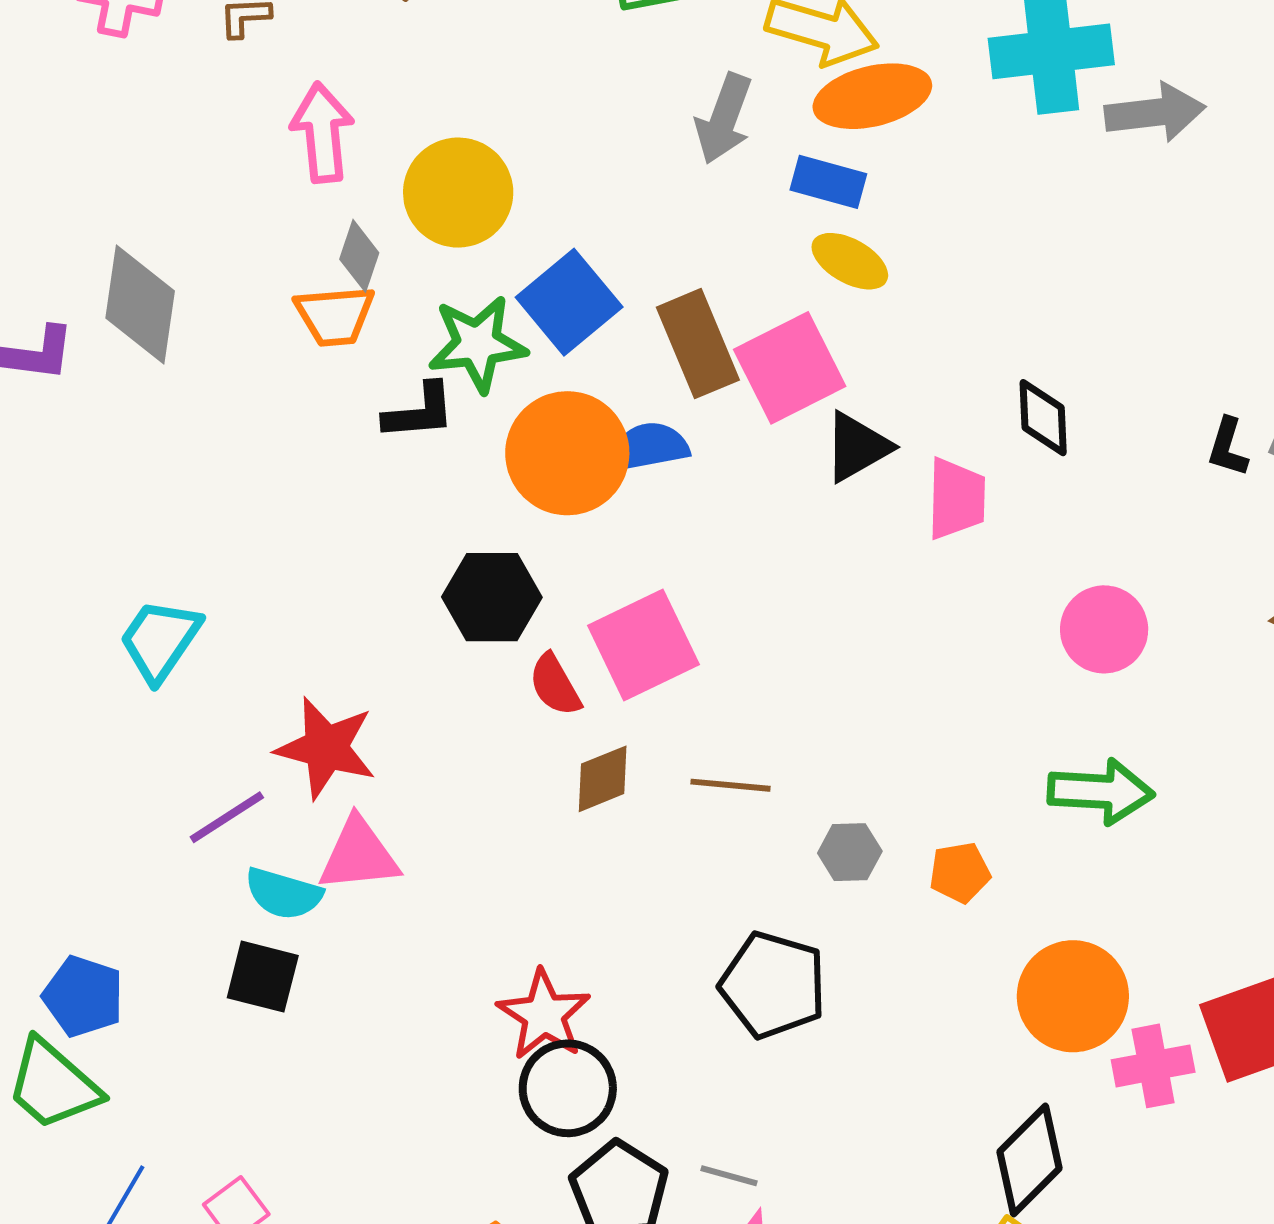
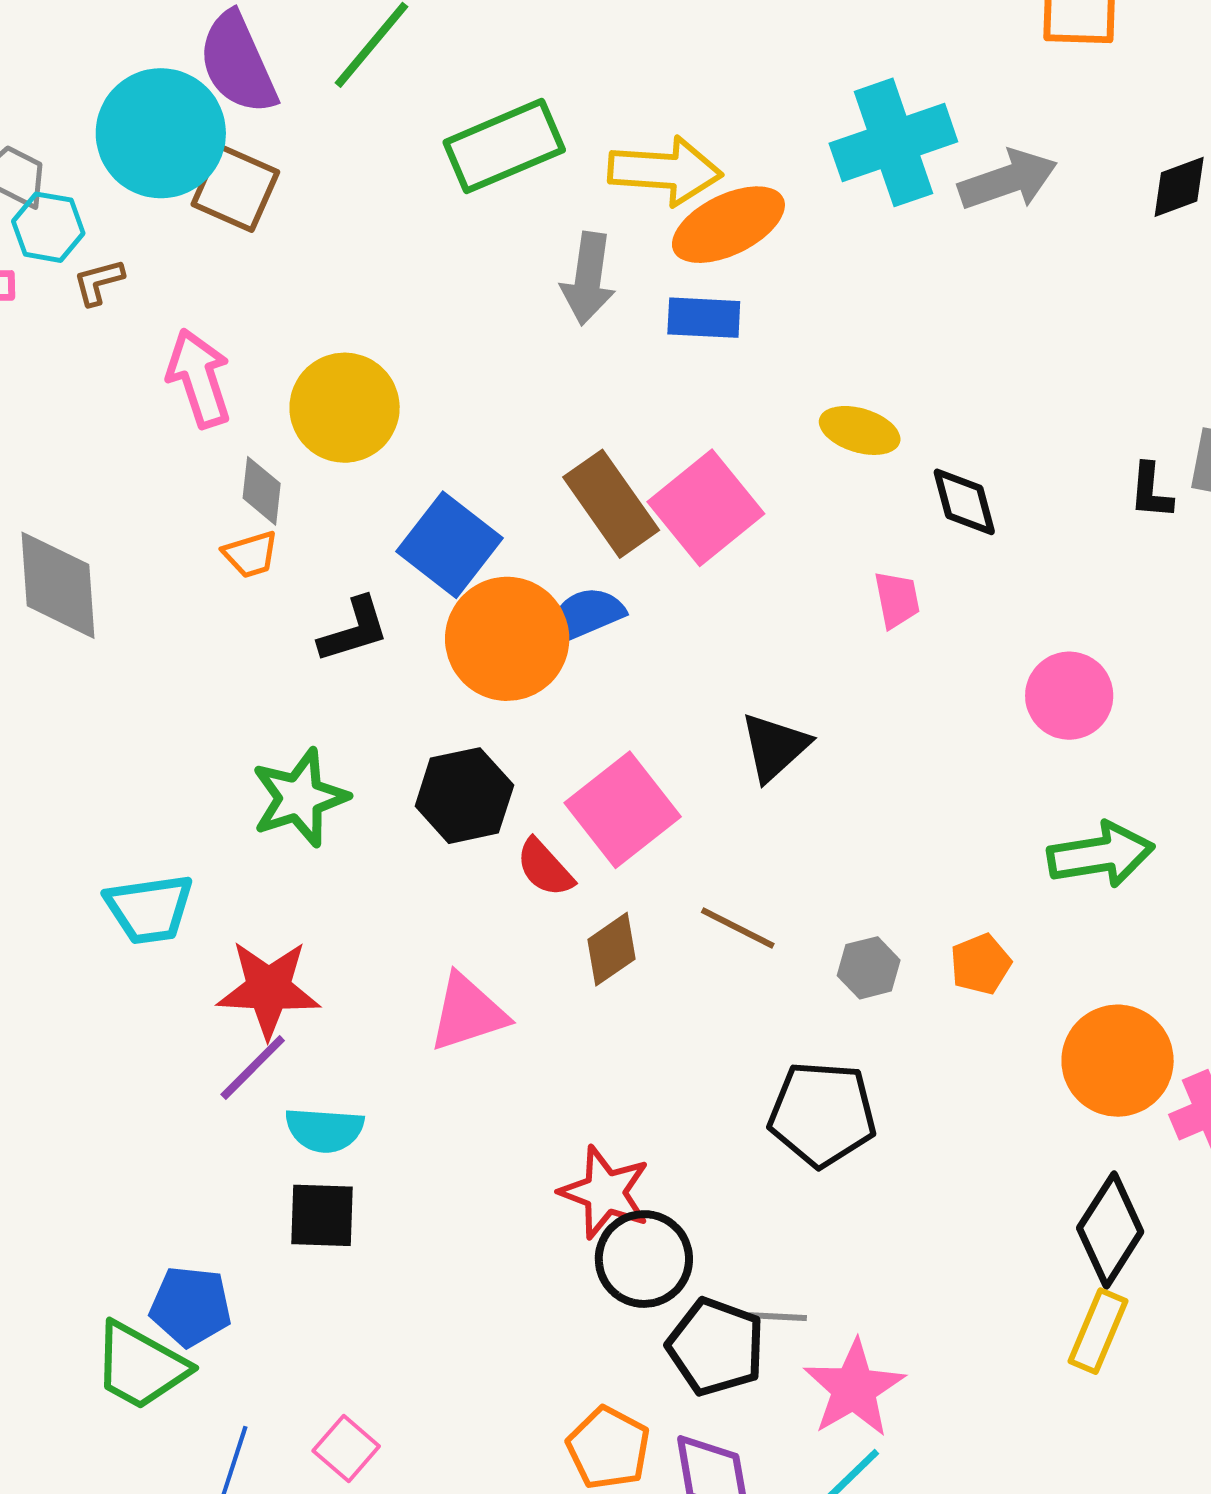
yellow ellipse: (850, 261) -> (860, 430), moved
blue square: (569, 302) -> (450, 545), moved
orange trapezoid: (335, 316) -> (251, 554), size x0.7
green star: (477, 344) -> (300, 798), moved
black triangle: (857, 447) -> (775, 747), moved
pink trapezoid: (956, 499) -> (897, 600), size x0.7
cyan trapezoid: (160, 640) -> (149, 909), turned -120
red star: (326, 748) -> (269, 989), moved
brown line: (730, 785) -> (738, 928), turned 34
pink triangle: (359, 855) -> (468, 1013), moved
blue pentagon: (83, 996) -> (191, 1306), moved
gray line: (729, 1176) -> (778, 1317), moved

